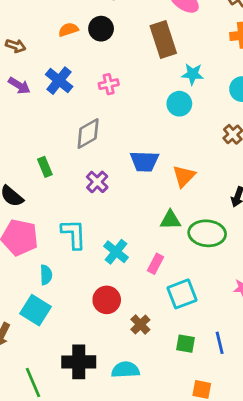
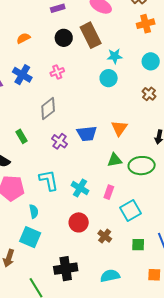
black circle: (101, 29) -> (64, 38), moved
blue trapezoid: (144, 161) -> (87, 134), moved
cyan semicircle: (125, 370) -> (110, 276), moved

